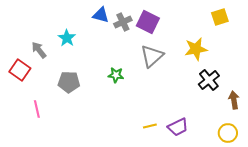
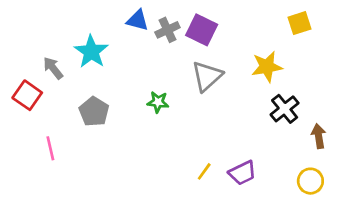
cyan star: (67, 38) -> (91, 52), size x1.4
gray pentagon: (69, 82) -> (94, 112), turned 30
yellow line: (150, 126) -> (204, 171), turned -40

